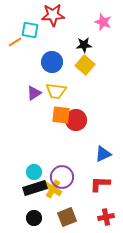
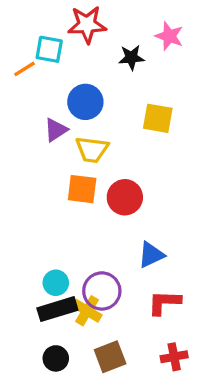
black star: (84, 45) -> (131, 57), moved
yellow square: (85, 65) -> (158, 118), moved, turned -30
purple triangle: (34, 93) -> (56, 130), moved
orange square: (61, 115) -> (82, 189), moved
blue triangle: (103, 154) -> (151, 255), moved

